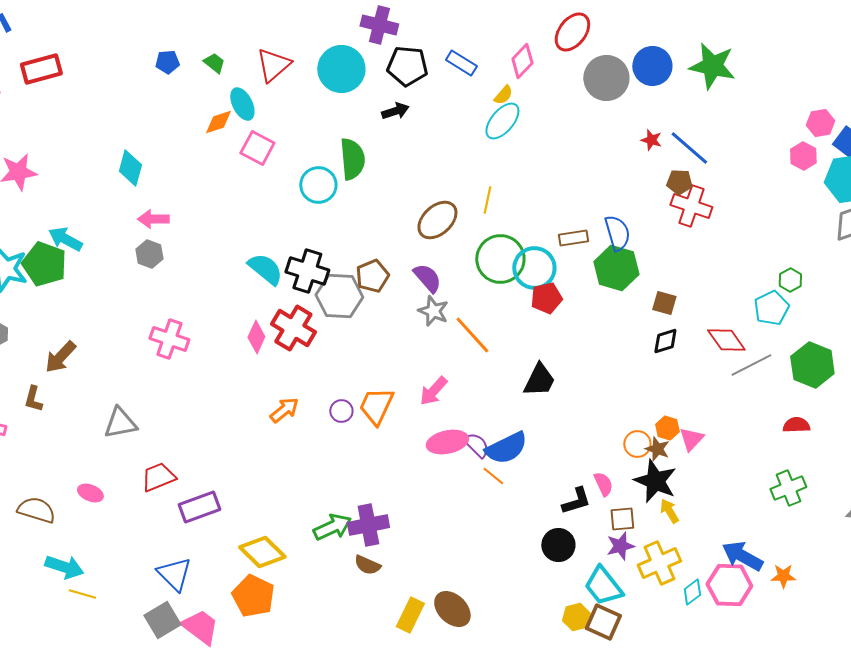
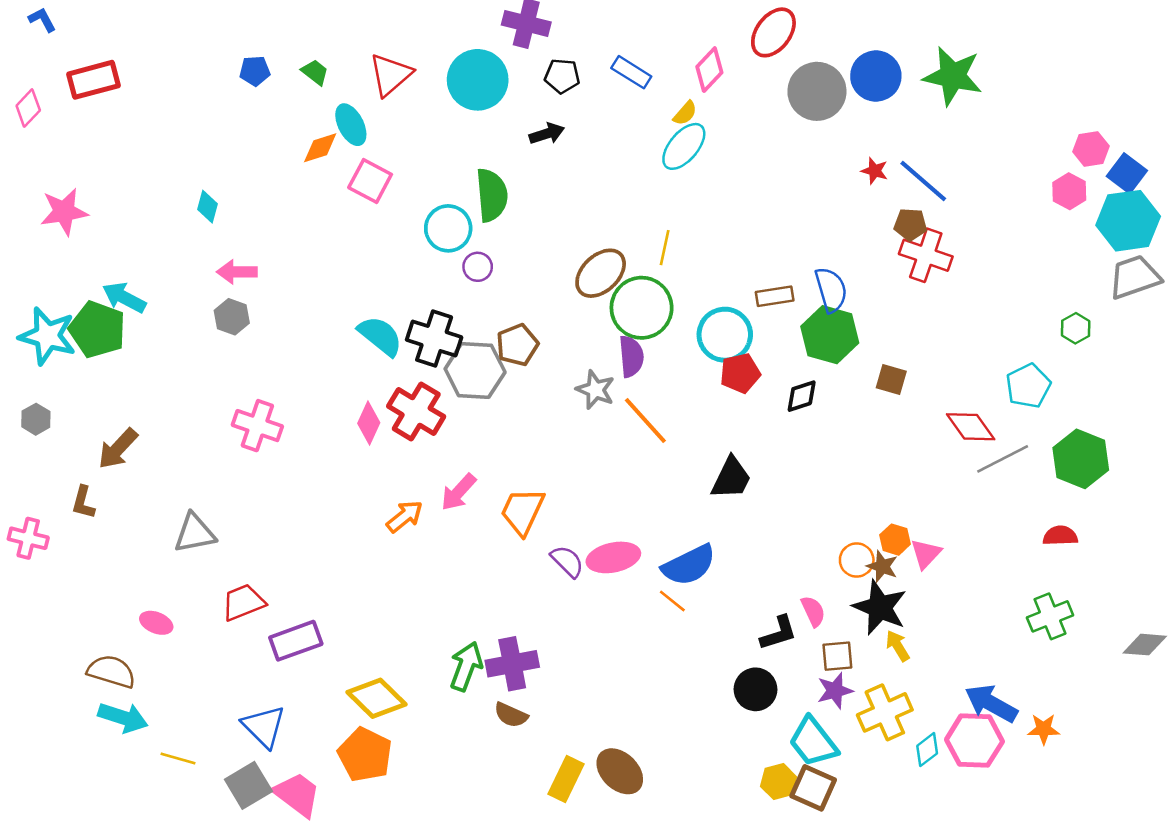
black pentagon: (407, 66) -> (562, 76), size x0.7
cyan diamond: (130, 168) -> (207, 207), size x0.7
green circle: (500, 259) -> (642, 308), moved
purple semicircle: (427, 278) -> (631, 356), moved, turned 36
green hexagon: (790, 280) -> (1076, 328), moved
black diamond: (665, 341) -> (802, 396), moved
pink arrow: (433, 391) -> (458, 492), moved
purple circle: (341, 411) -> (478, 267), moved
purple semicircle: (476, 445) -> (567, 561), moved
brown semicircle: (36, 510) -> (111, 671), moved
green arrow: (332, 527) -> (466, 666), turned -45
yellow line: (82, 594) -> (178, 759), moved

